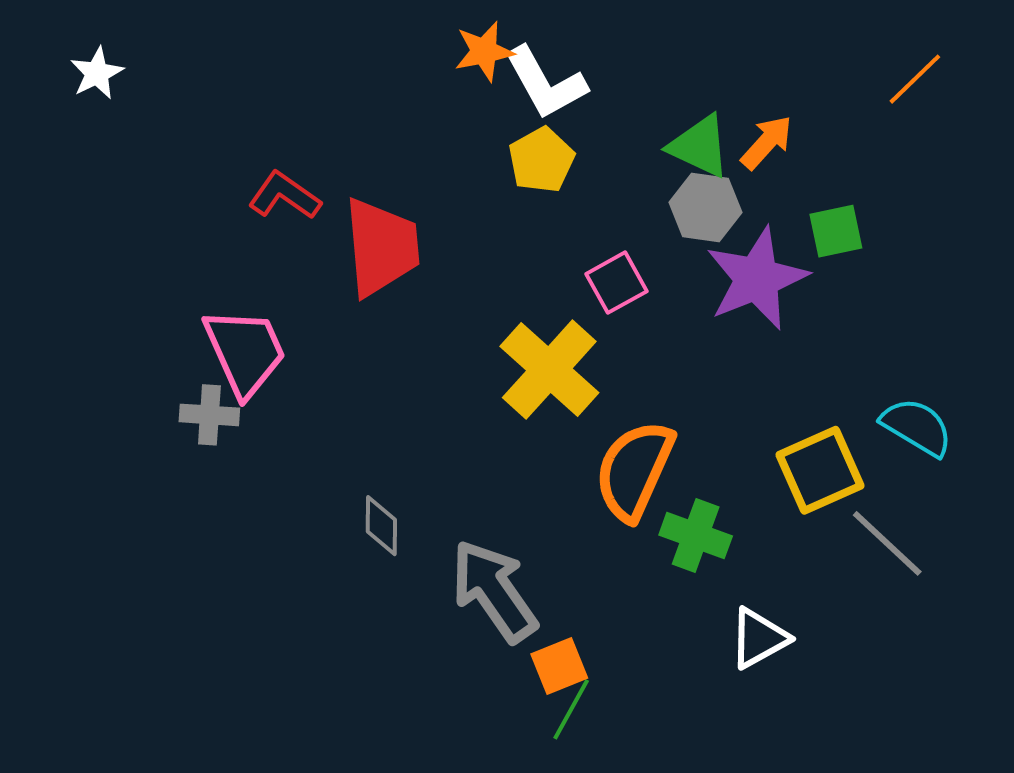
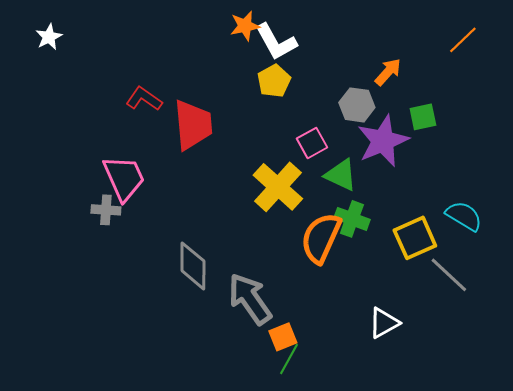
green triangle: (700, 146) -> (341, 175), moved
gray diamond: (381, 526) -> (193, 266), size x1.6
green cross: (696, 535) -> (352, 219), moved

